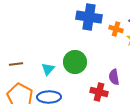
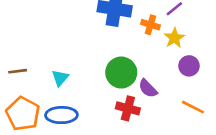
green circle: (75, 62) -> (121, 73), moved
purple semicircle: (114, 77) -> (148, 88), turned -35

